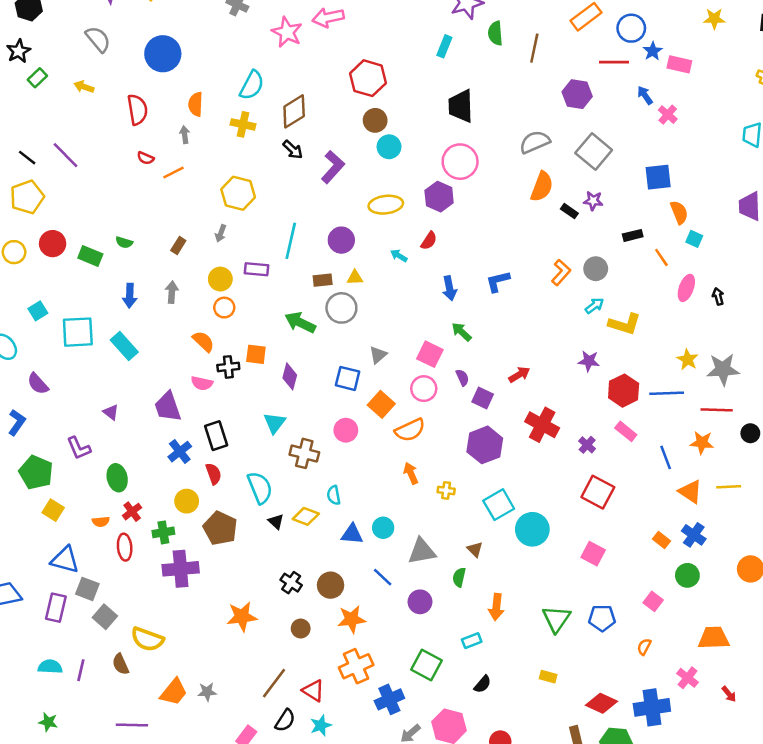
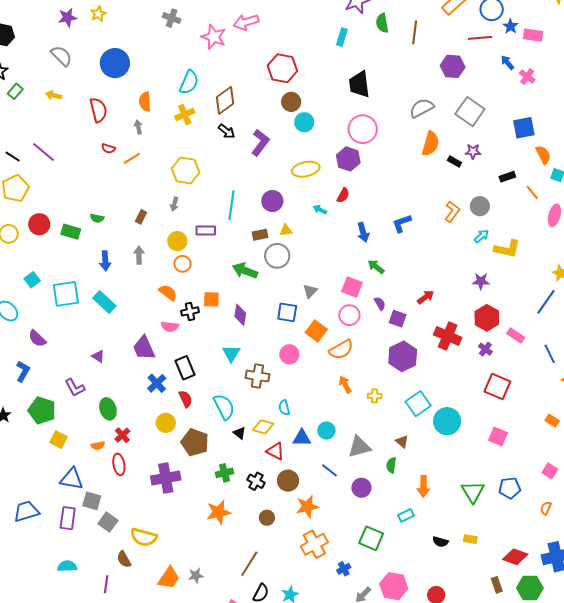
yellow cross: (243, 124) -> (185, 114), turned -30
red hexagon: (624, 391) -> (487, 318), moved
blue line: (667, 393) -> (546, 302), turned -48
green cross: (163, 532) -> (225, 473), moved
purple line: (81, 670) -> (106, 584), moved
black semicircle: (483, 684) -> (440, 542), moved, turned 70
red triangle: (313, 691) -> (275, 451), moved
blue cross: (389, 699) -> (344, 569), size x0.6

